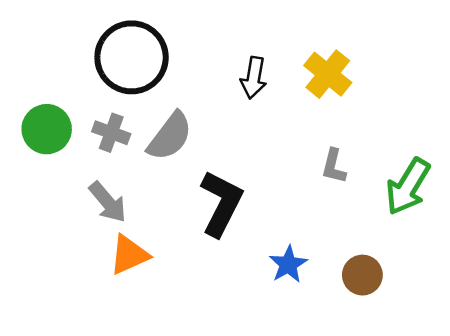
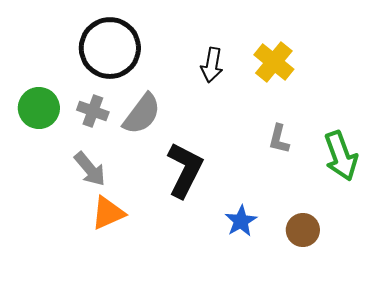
green arrow: (408, 187) -> (341, 156), turned -51

